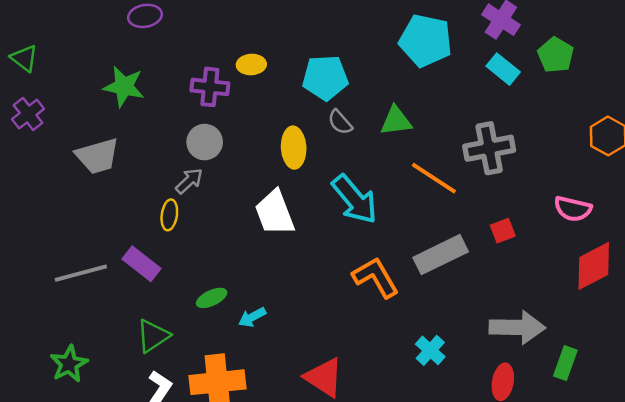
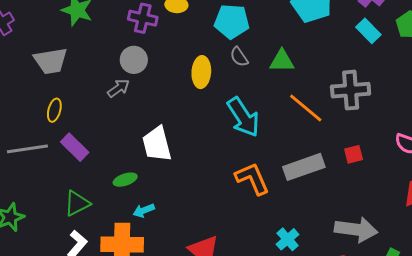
white trapezoid: (275, 213) -> (157, 144), moved
yellow ellipse: (169, 215) -> (54, 110), moved
cyan arrow: (252, 317) -> (144, 210), moved

